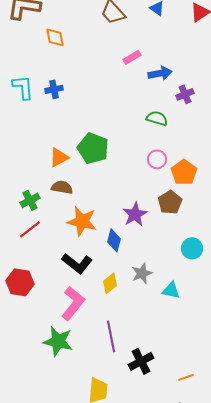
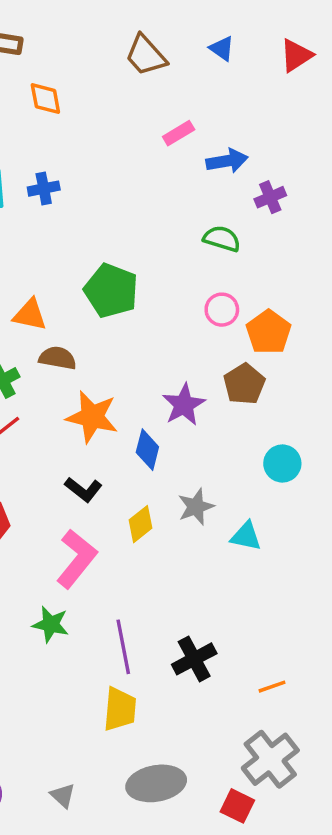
orange triangle: (59, 157) -> (30, 315), moved, turned 40
black L-shape: (77, 263) -> (83, 489), size x0.7
purple line: (111, 336) -> (123, 647), moved
green star: (58, 341) -> (51, 624), size x0.7

